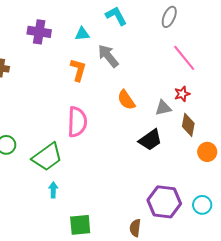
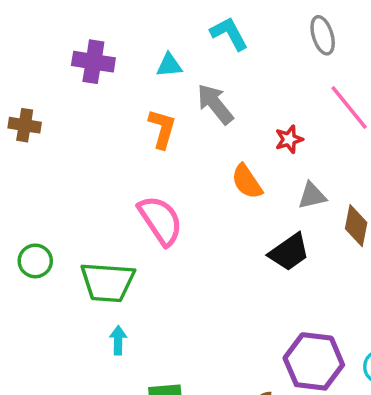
gray ellipse: (169, 17) -> (323, 35), turned -40
red star: (182, 94) -> (289, 139), moved
pink semicircle: (77, 122) -> (160, 220), turned -36
green trapezoid: (47, 157) -> (108, 282), turned 40

